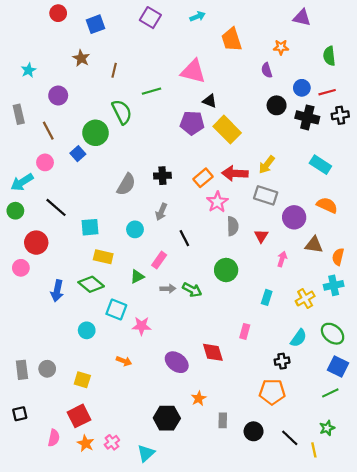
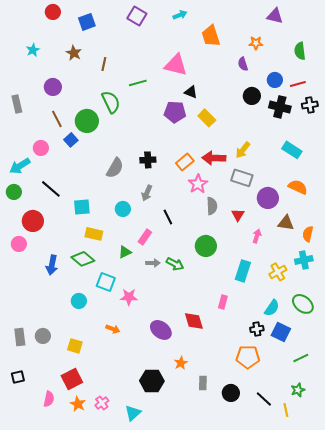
cyan star: (29, 70) -> (33, 50), moved
yellow rectangle: (227, 130) -> (207, 118), size x0.7
brown line: (48, 131) -> (57, 119), moved
cyan rectangle: (267, 297) -> (243, 271), size x1.5
blue square: (338, 367) -> (281, 332), moved

